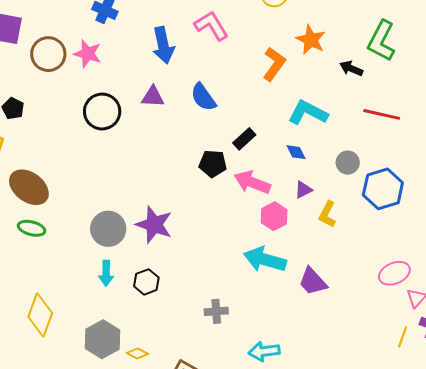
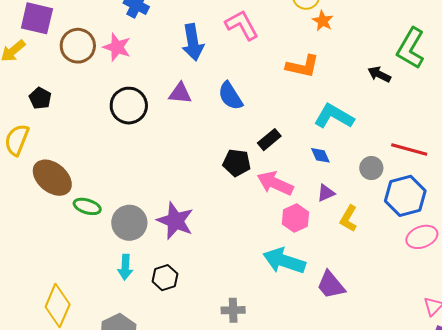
orange star: (311, 40) -> (323, 21), moved, size x0.7
orange L-shape: (274, 64) -> (303, 66), turned 64
red line: (382, 114) -> (409, 150), moved
green ellipse: (32, 228) -> (87, 206), moved
pink ellipse: (394, 273) -> (422, 237), moved

